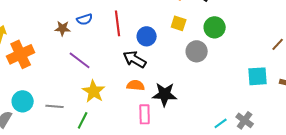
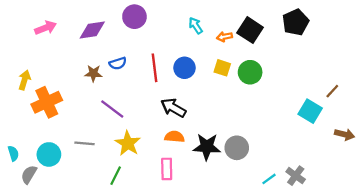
green circle: (215, 27) -> (250, 72), moved
blue circle: (147, 36) -> (184, 68), moved
gray circle: (197, 51) -> (237, 148), moved
cyan square: (258, 76) -> (310, 111), moved, turned 35
gray line: (55, 106) -> (84, 143), moved
pink rectangle: (145, 114) -> (167, 169), moved

